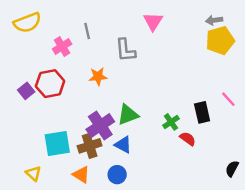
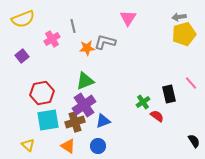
gray L-shape: (125, 50) -> (105, 42), turned 110
orange star: (98, 76) -> (87, 48), moved
red hexagon: (50, 84) -> (42, 93), moved
purple square: (26, 91) -> (22, 56), moved
green triangle: (128, 115) -> (85, 81), moved
blue triangle: (123, 145) -> (103, 121), turned -49
black semicircle: (232, 169) -> (194, 141), turned 120

